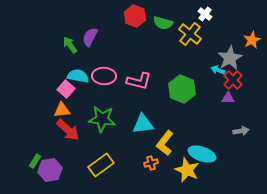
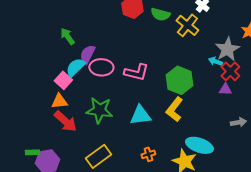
purple semicircle: (90, 37) -> (87, 54), moved
cyan semicircle: (78, 76) -> (75, 67), turned -55
yellow L-shape: (165, 143) -> (174, 109), moved
green rectangle: (35, 161) -> (32, 152), turned 56

